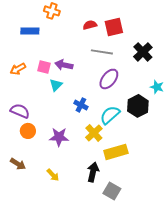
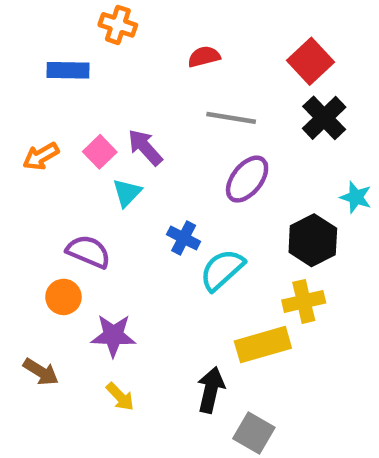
red square: (114, 27) -> (311, 61), moved, turned -30
purple arrow: (64, 65) -> (145, 147), turned 36
pink square: (44, 67) -> (100, 152), turned 32
purple semicircle: (20, 111) -> (88, 252), moved
cyan semicircle: (110, 115) -> (222, 270), moved
yellow cross: (94, 133) -> (304, 301), moved, turned 30
purple star: (59, 137) -> (113, 335), moved

